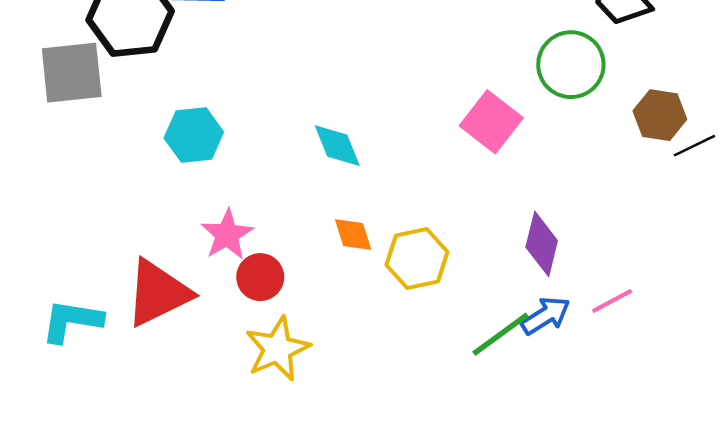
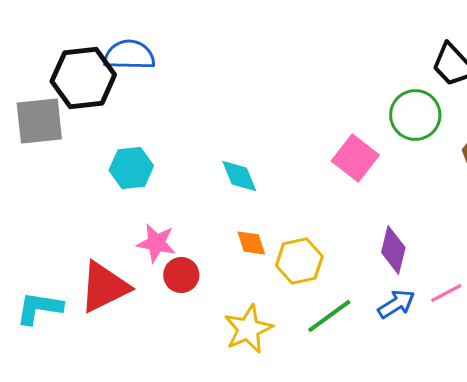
pink star: (227, 235) -> (156, 243), turned -30
green line: (501, 334) -> (329, 316), moved
yellow star: (277, 349) -> (248, 329), moved

